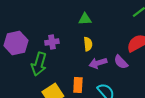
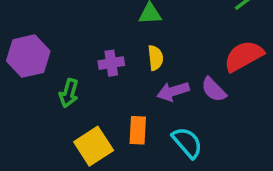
purple cross: (52, 42) -> (111, 63), moved
green arrow: (39, 64) -> (69, 93), size x0.7

